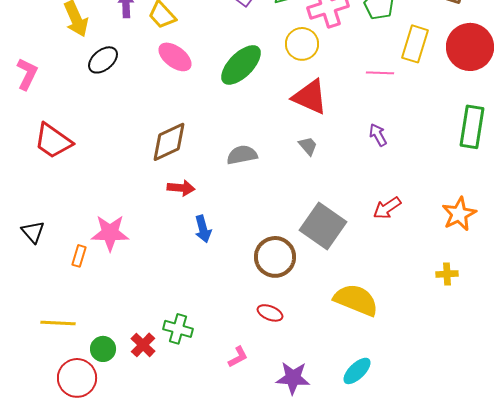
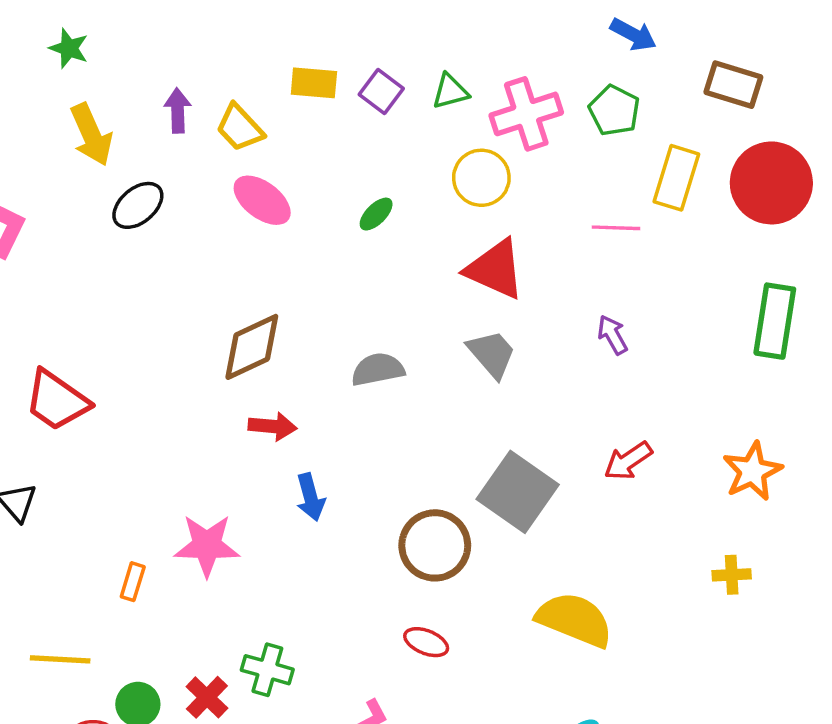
green ellipse: (241, 65) -> (376, 214), size x0.5
red trapezoid: (53, 141) -> (57, 400), moved
gray trapezoid: (308, 146) -> (492, 354), size x1.5
pink star: (110, 233) -> (207, 545), moved
orange rectangle: (79, 256) -> (133, 582), moved

